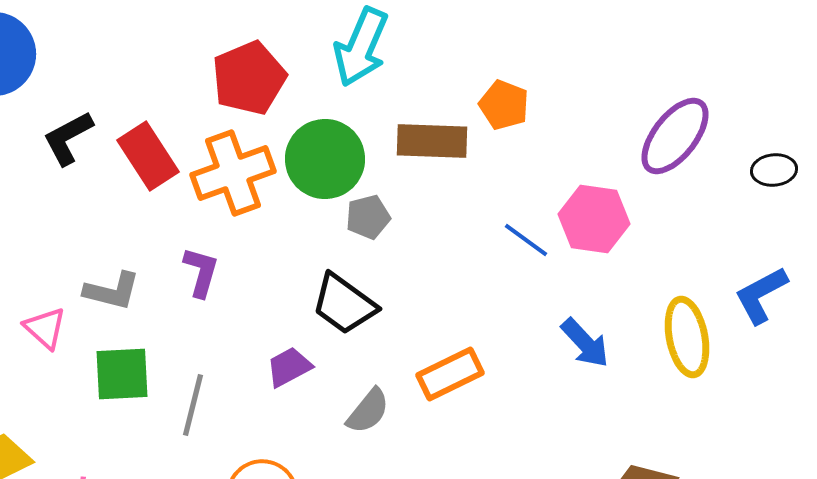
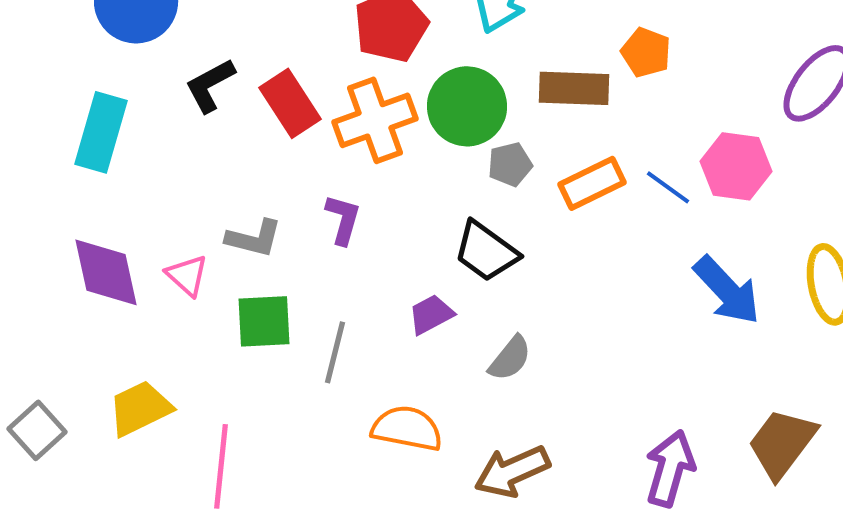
blue arrow: (585, 343) -> (727, 290), size x1.4
orange rectangle: (450, 374) -> (592, 183), moved

